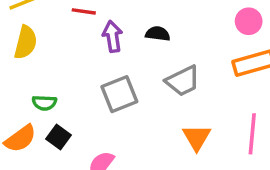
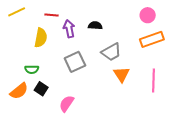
yellow semicircle: (26, 42) -> (41, 38), moved
orange triangle: (197, 137) -> (122, 74), moved

